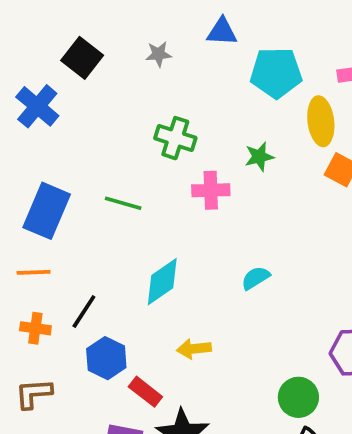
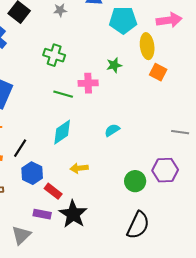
green cross: (175, 138) -> (54, 55), moved
green line: (123, 203) -> (63, 94), moved
green circle: (298, 397) -> (135, 181), moved

